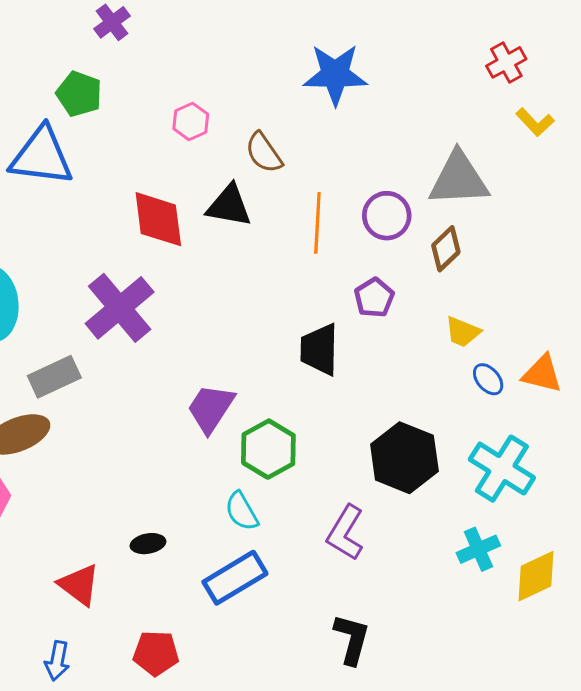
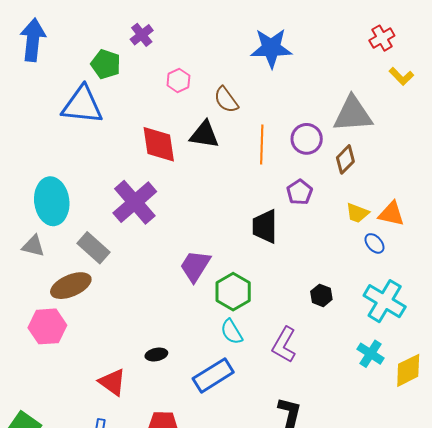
purple cross: (112, 22) -> (142, 35), moved
orange triangle: (542, 374) -> (391, 214), moved
gray rectangle: (54, 377) -> (93, 248), turned 68
black hexagon: (404, 458) -> (321, 295), size x0.5
cyan semicircle: (242, 511) -> (232, 332), moved
cyan cross: (478, 549) -> (371, 354), turned -32

